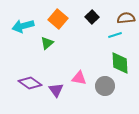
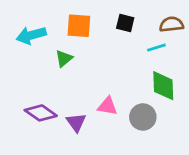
black square: (92, 17) -> (125, 23), turned -32
orange square: (58, 19) -> (79, 26), turned -36

